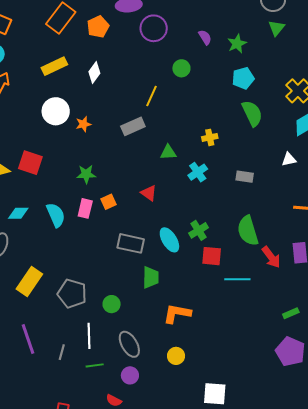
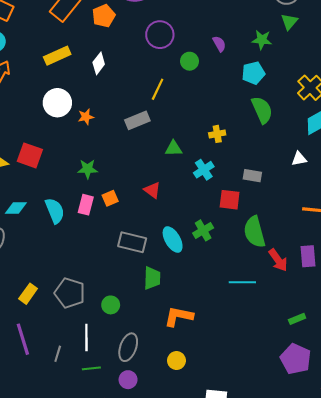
purple circle: (154, 28) -> (160, 35), moved
purple semicircle: (205, 37) -> (219, 44), moved
green star: (237, 44) -> (262, 40), moved, turned 30
red square: (212, 256) -> (230, 200), moved
yellow rectangle: (29, 282) -> (28, 294), moved, size x0.7
gray ellipse: (129, 344) -> (128, 347), turned 48

